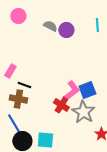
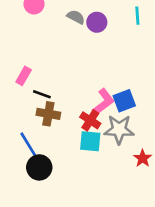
brown cross: (18, 99) -> (48, 114), moved
gray star: (83, 112) -> (119, 129), turned -30
cyan square: (45, 140) -> (90, 141), moved

